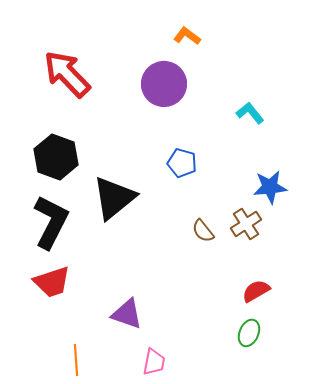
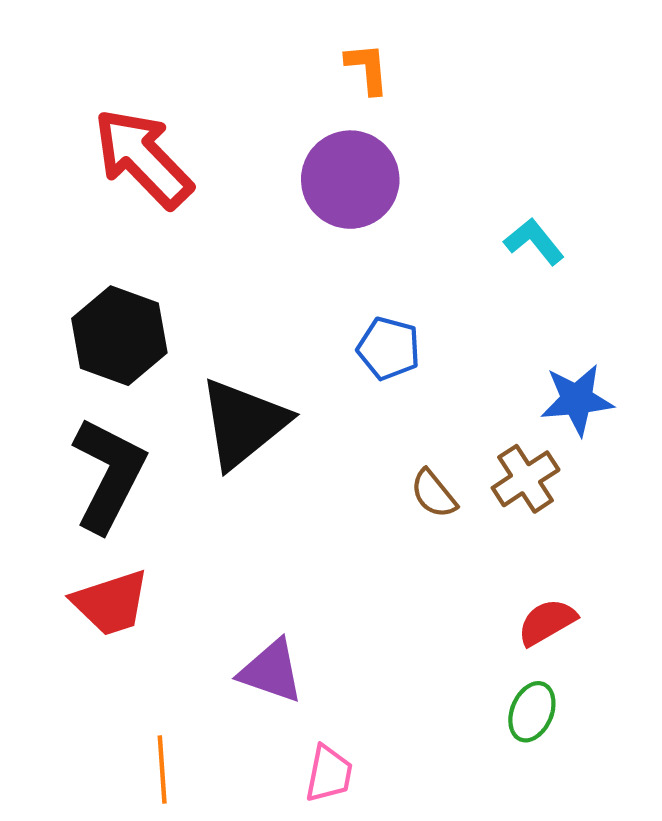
orange L-shape: (187, 36) -> (367, 68), moved, turned 48

